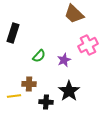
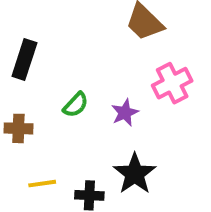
brown cross: (29, 84) -> (18, 128), moved
yellow line: (14, 96) -> (42, 184), moved

